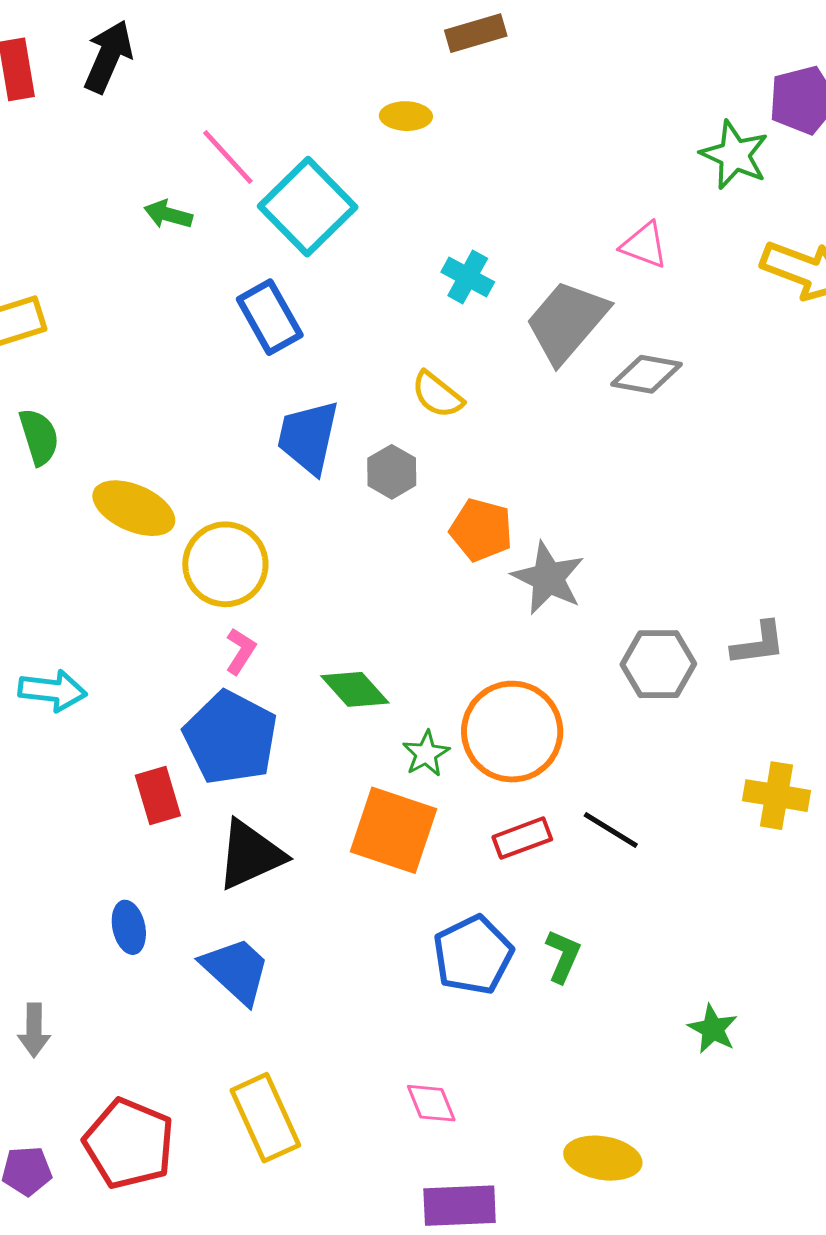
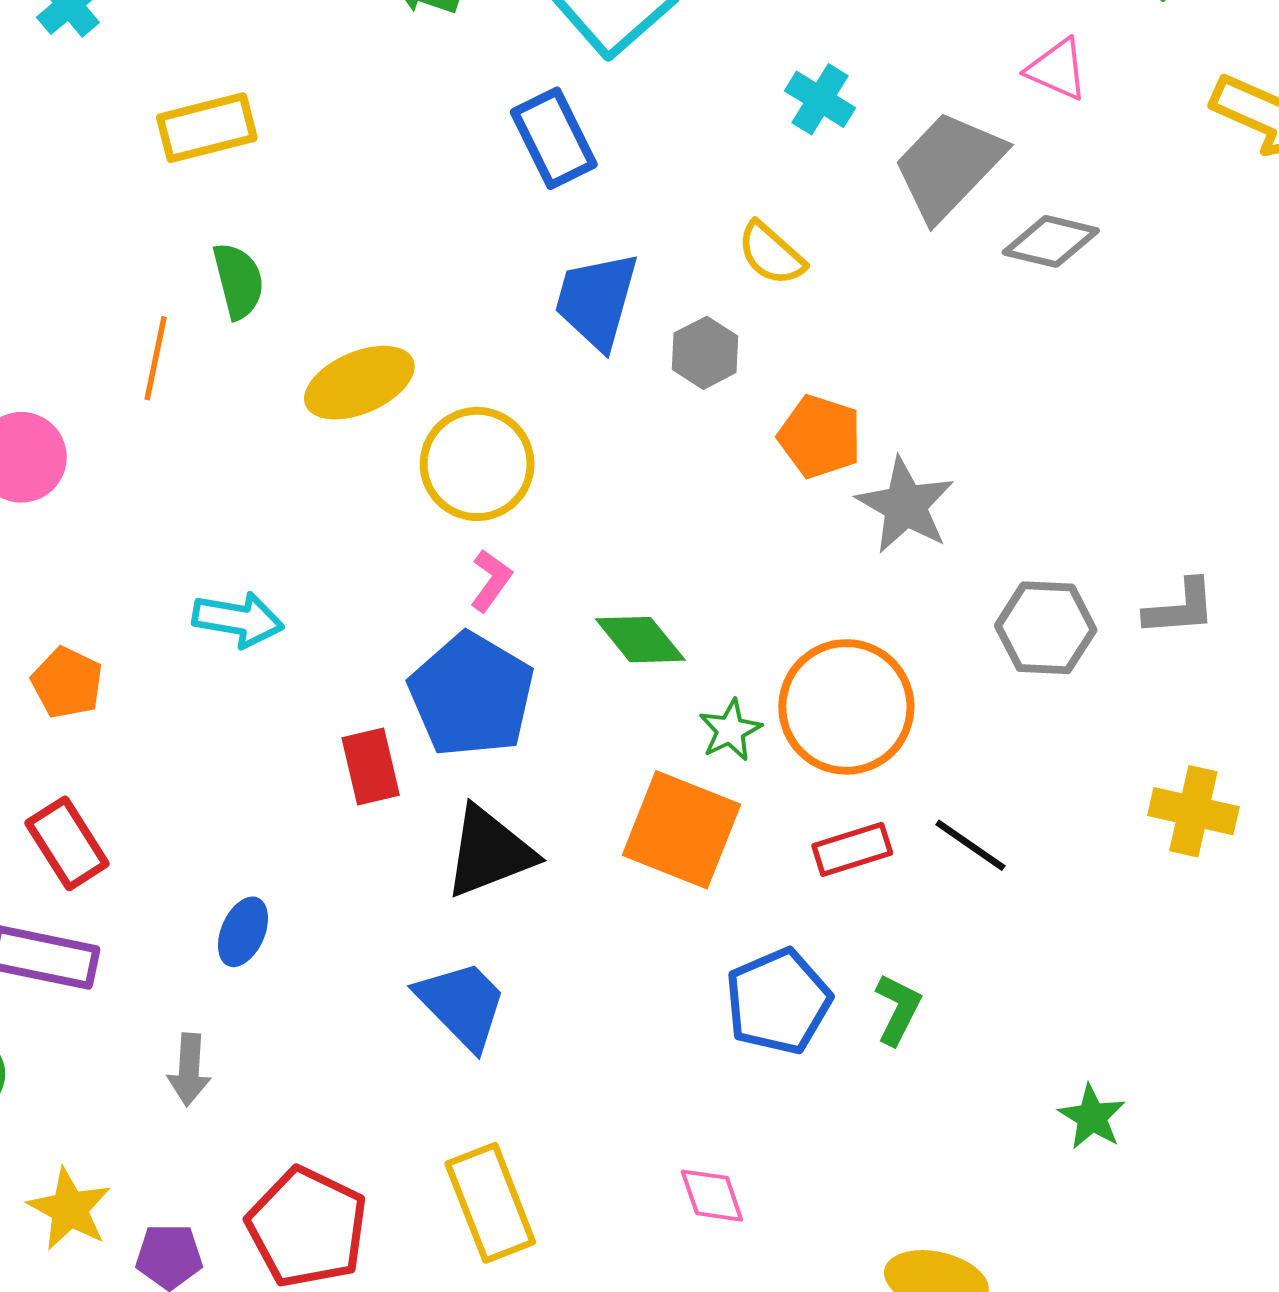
yellow ellipse: (134, 508) -> (359, 383), turned -50
blue ellipse: (129, 927) -> (243, 932), moved, turned 33

